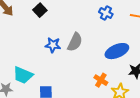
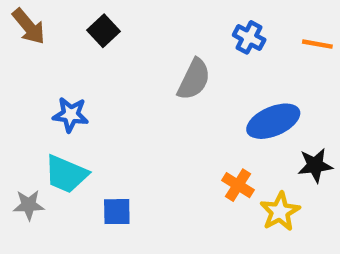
gray semicircle: (75, 42) -> (194, 79), moved
blue star: (53, 45) -> (71, 115), moved

